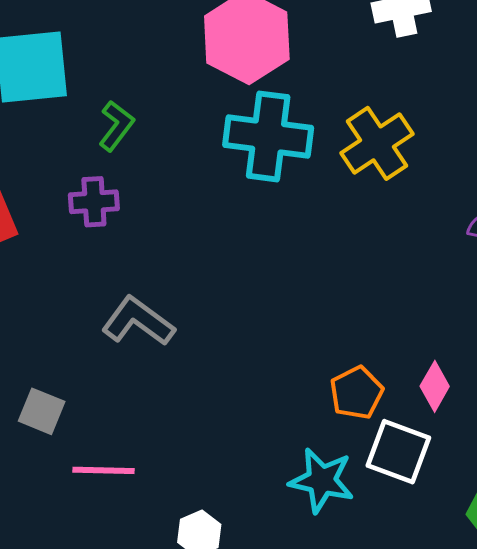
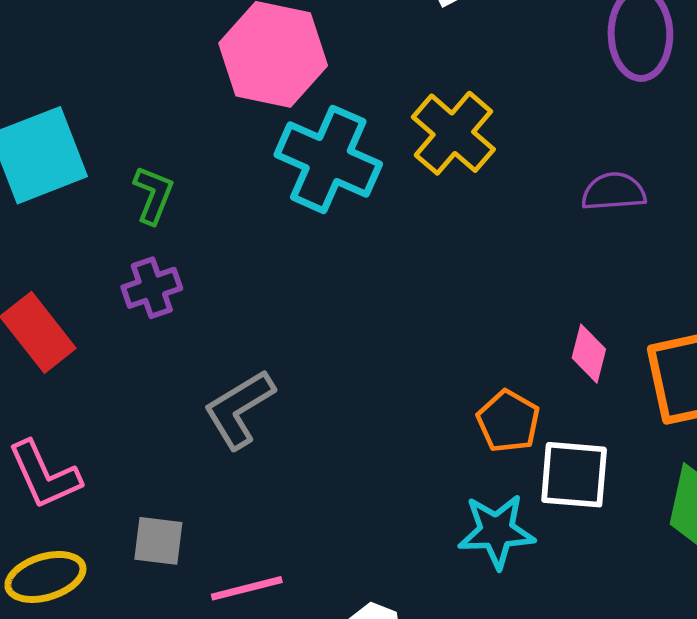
cyan cross: (268, 136) -> (328, 159), turned 32
gray L-shape: (138, 321) -> (239, 409), turned -52
pink diamond: (435, 386) -> (589, 354), moved

